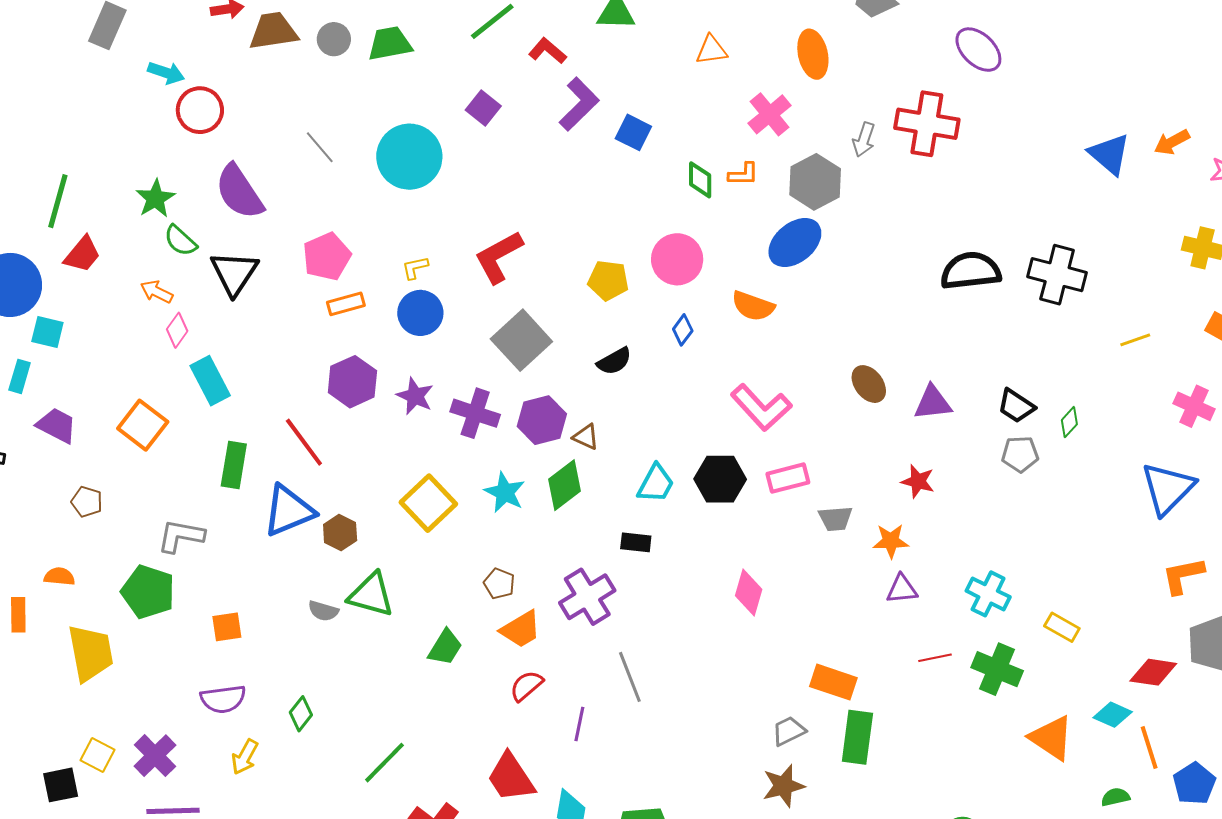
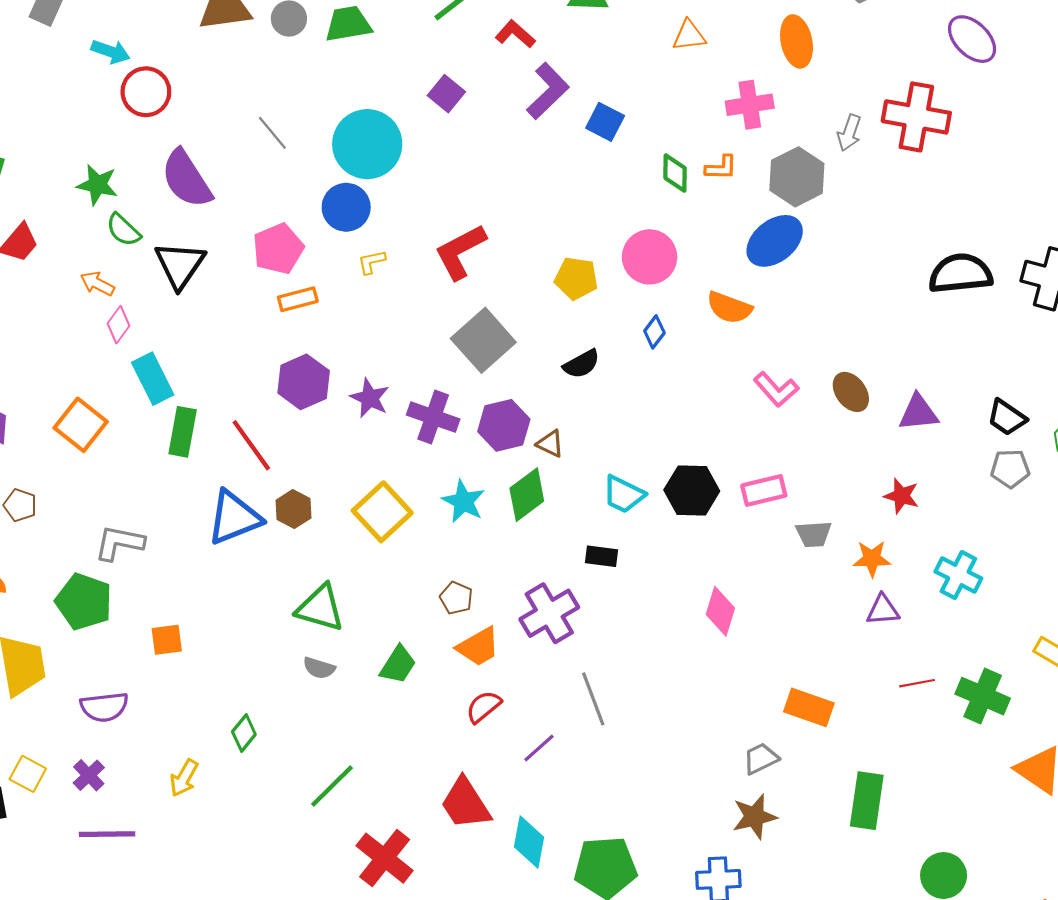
pink cross: (770, 114) -> (750, 105), turned 30
green star: (155, 199) -> (97, 185), turned -30
blue circle: (420, 313) -> (346, 207), moved
pink L-shape: (761, 407) -> (776, 389), moved, size x0.7
green rectangle: (234, 465) -> (183, 432), moved
cyan trapezoid: (656, 484) -> (624, 494), turned 87
brown hexagon: (340, 532) -> (293, 509), moved
cyan cross: (988, 594) -> (958, 575), moved
gray semicircle: (323, 611) -> (319, 668), moved
purple semicircle: (223, 699) -> (104, 707), moved
purple line: (579, 724) -> (539, 748), turned 36
green rectangle: (857, 737) -> (867, 801), moved
purple cross: (155, 756) -> (89, 775), size x0.7

